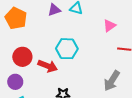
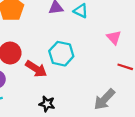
pink triangle: (109, 26) -> (114, 37), turned -48

